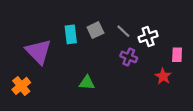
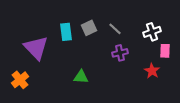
white cross: (148, 37) -> (152, 32), moved
purple cross: (129, 57) -> (120, 53), turned -35

